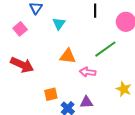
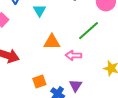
purple triangle: (86, 102) -> (76, 86), turned -48

